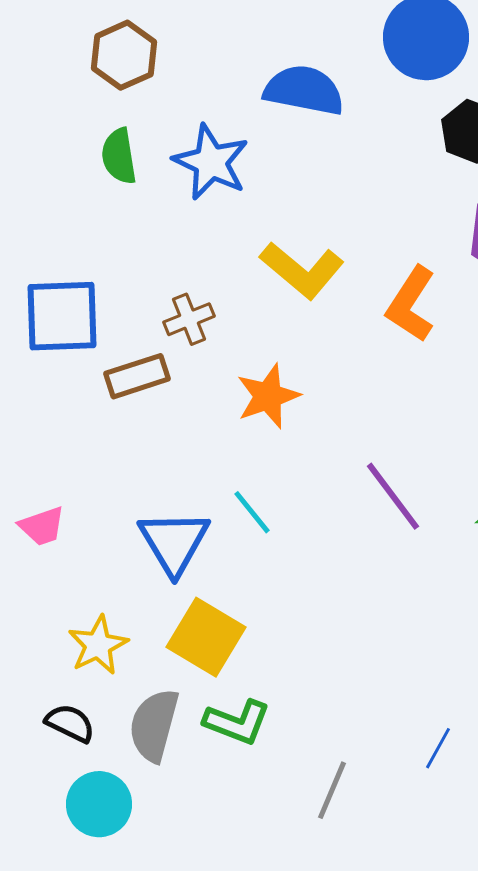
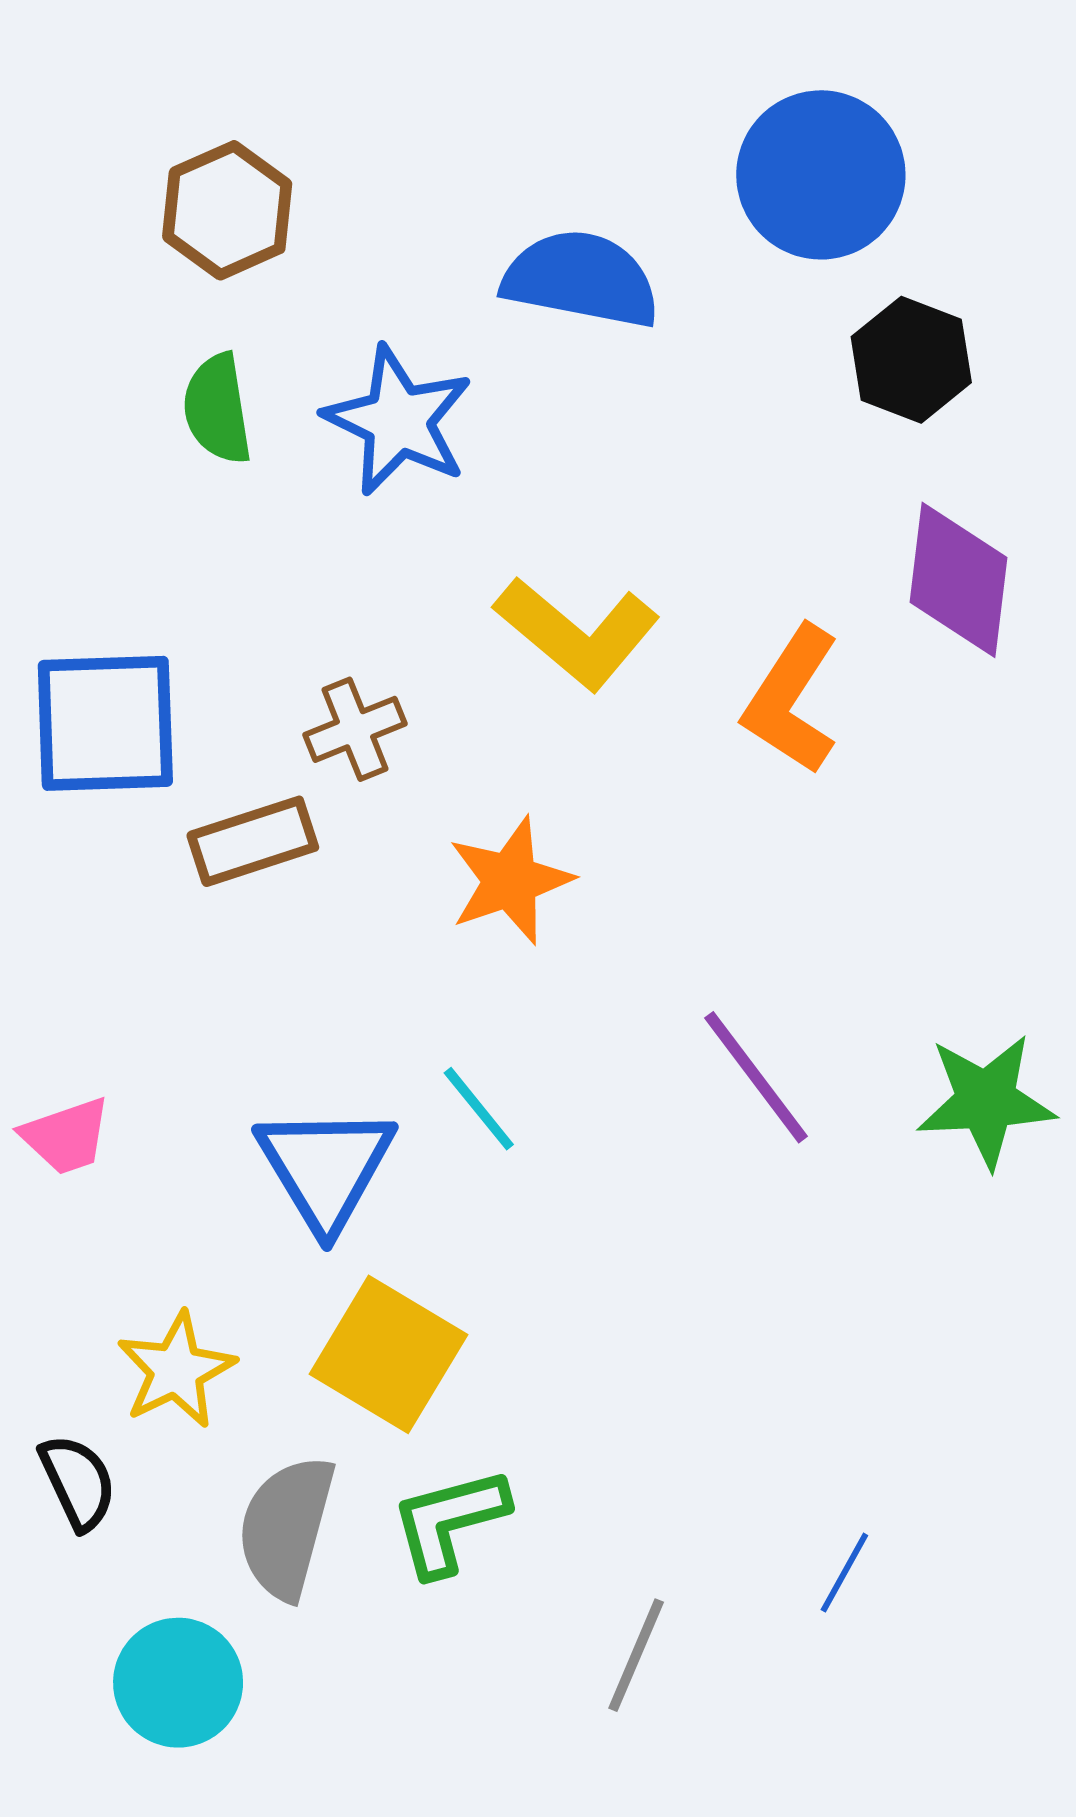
green L-shape: (237, 722) -> (449, 1521), turned 144
black semicircle: (70, 723) -> (78, 1482), moved, turned 39

